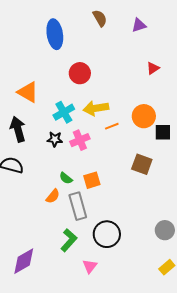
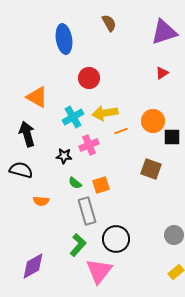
purple triangle: (139, 25) -> (164, 32), moved, size x1.8
black star: (55, 139) -> (64, 156), moved
orange semicircle: (53, 196) -> (41, 201), moved, turned 56
pink triangle: (90, 266) -> (99, 271), size x1.8

